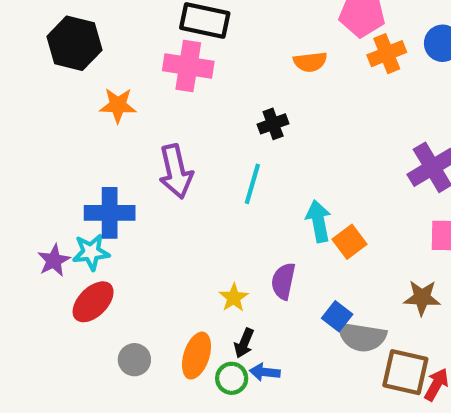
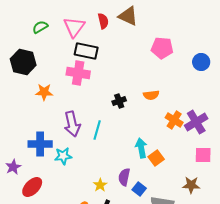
orange cross: (387, 54) -> (174, 120), moved, turned -36
orange semicircle: (310, 62) -> (151, 95), moved
cyan line: (252, 184) -> (97, 130), moved
cyan star: (91, 252) -> (63, 156), moved
blue square: (337, 316) -> (139, 189), moved

